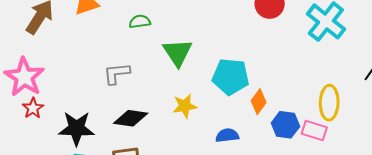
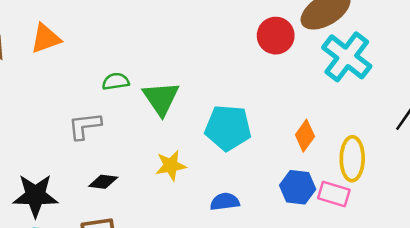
green semicircle: (140, 22) -> (116, 81), moved
orange diamond: (259, 102) -> (305, 136), moved
black diamond: (131, 118) -> (103, 182), size x0.7

